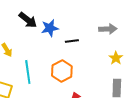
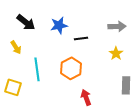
black arrow: (28, 20) -> (26, 22), moved
yellow star: (116, 58) -> (116, 53), moved

